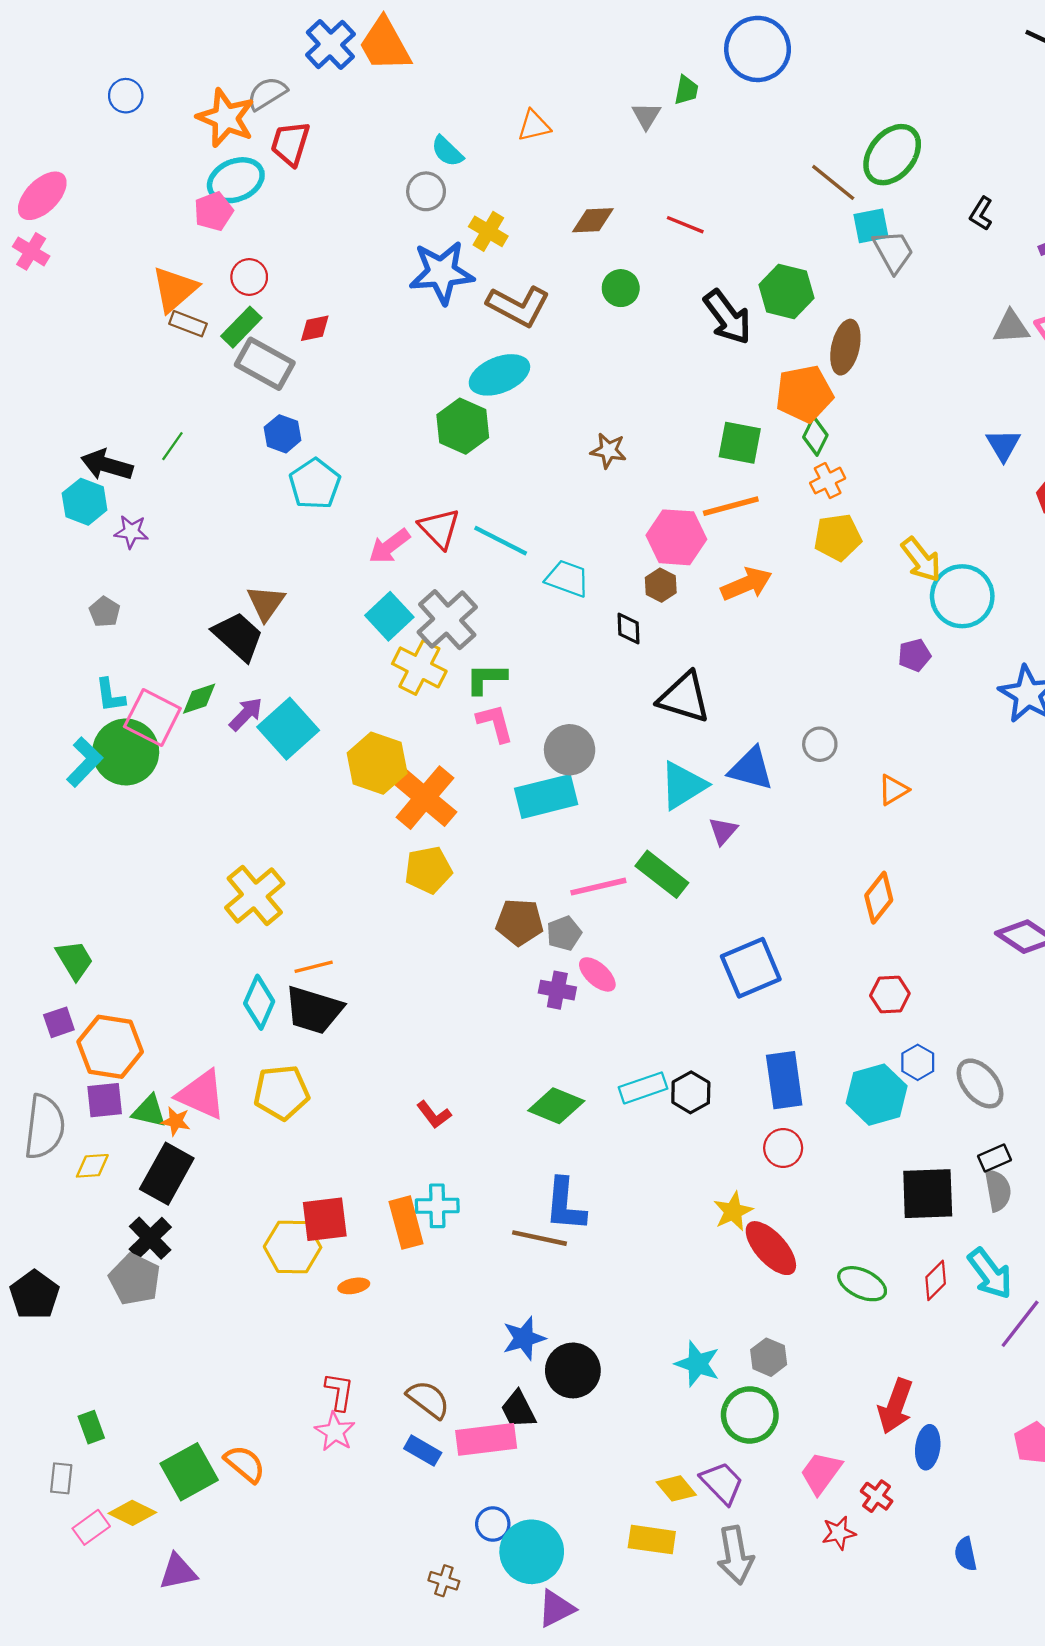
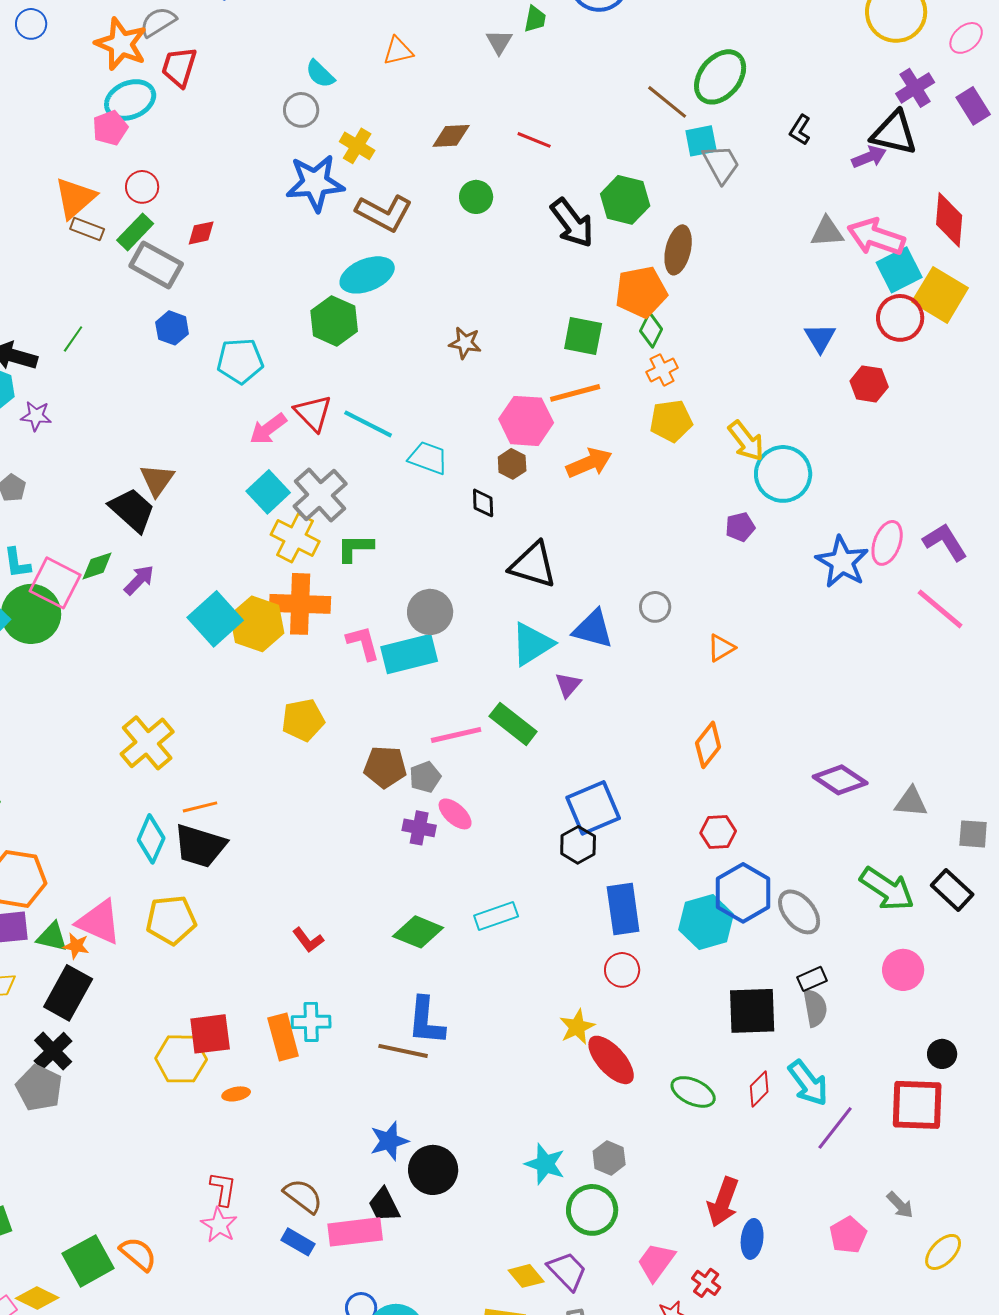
cyan pentagon: (315, 484) -> (240, 361), moved, turned 30
pink L-shape: (495, 723) -> (363, 643), moved
cyan square: (288, 729) -> (215, 619), moved
orange cross: (425, 798) -> (300, 604), moved, turned -38
blue hexagon: (918, 1062) -> (743, 893), size x1.8
black hexagon: (691, 1092) -> (578, 845), moved

